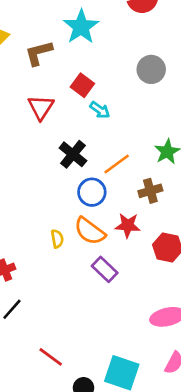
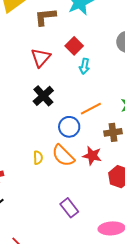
cyan arrow: (100, 110) -> (84, 66), turned 56
black cross: (73, 154) -> (43, 96), moved
purple rectangle: (105, 269) -> (69, 208), moved

